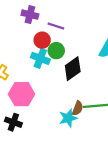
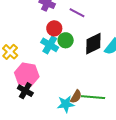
purple line: (56, 26) -> (77, 13), moved
black diamond: (73, 69) -> (93, 44), moved
black cross: (13, 122) -> (25, 91), moved

